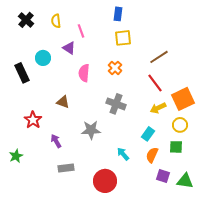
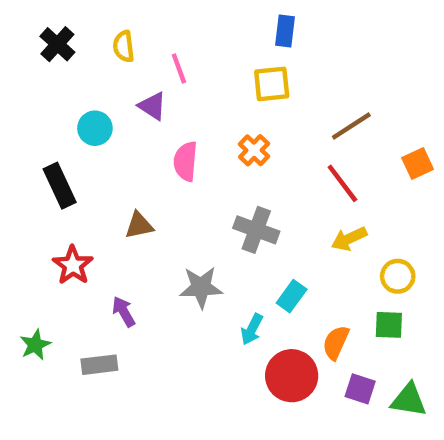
blue rectangle: (118, 14) -> (285, 31), moved
black rectangle: (22, 73) -> (60, 186), moved
orange square: (183, 99) -> (418, 164), moved, size x0.6
brown triangle: (63, 102) -> (139, 225), turned -32
cyan rectangle: (148, 134) -> (292, 296), moved
cyan arrow: (123, 154) -> (252, 329), moved, turned -112
gray rectangle: (66, 168) -> (99, 365), moved
red circle: (105, 181) -> (292, 376), moved

